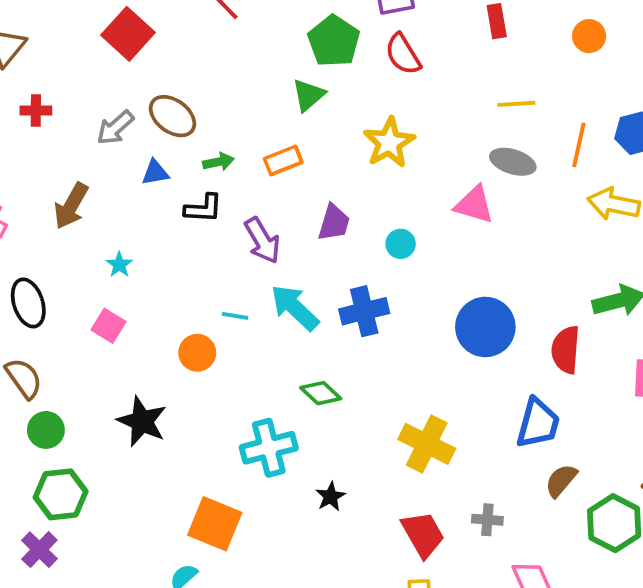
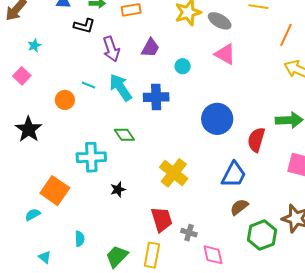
gray ellipse: (513, 162) -> (220, 21), moved
gray cross: (487, 520) -> (189, 233), moved

